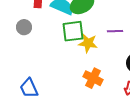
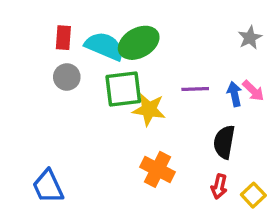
gray circle: (24, 27) -> (67, 77), moved

